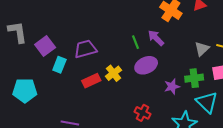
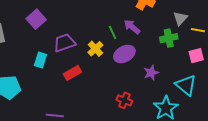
purple square: (45, 46) -> (36, 19), moved
gray triangle: (202, 49) -> (180, 18), moved
yellow cross: (114, 73) -> (95, 49), moved
green cross: (194, 78) -> (169, 38), moved

